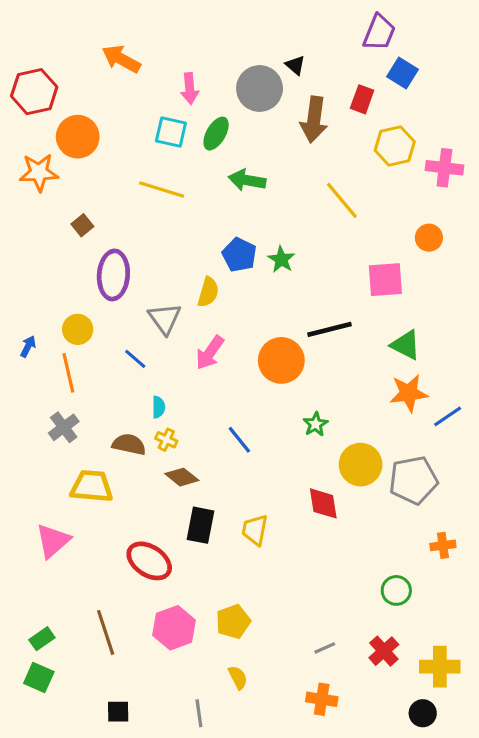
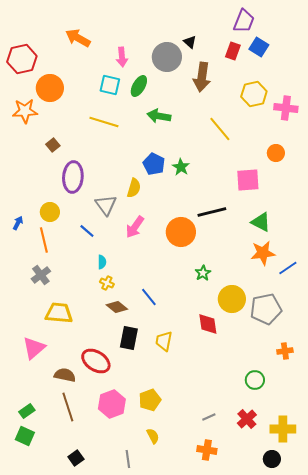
red rectangle: (362, 99) -> (233, 51), moved
blue line: (239, 440) -> (149, 297), moved
brown semicircle: (129, 444) -> (65, 375), moved
black square: (118, 712) -> (76, 458), turned -35

